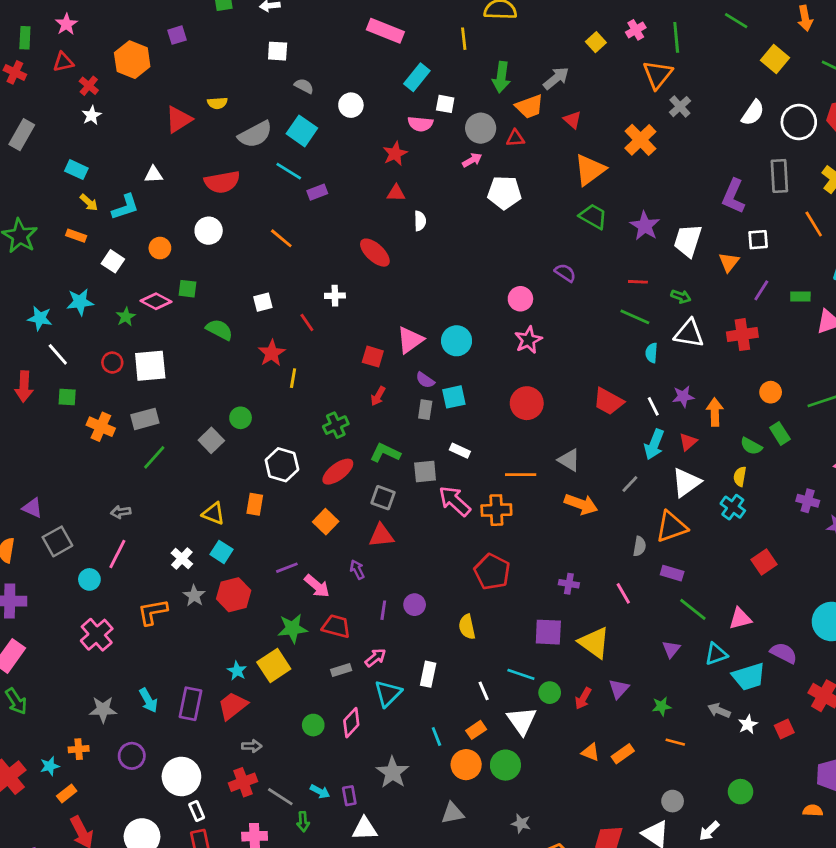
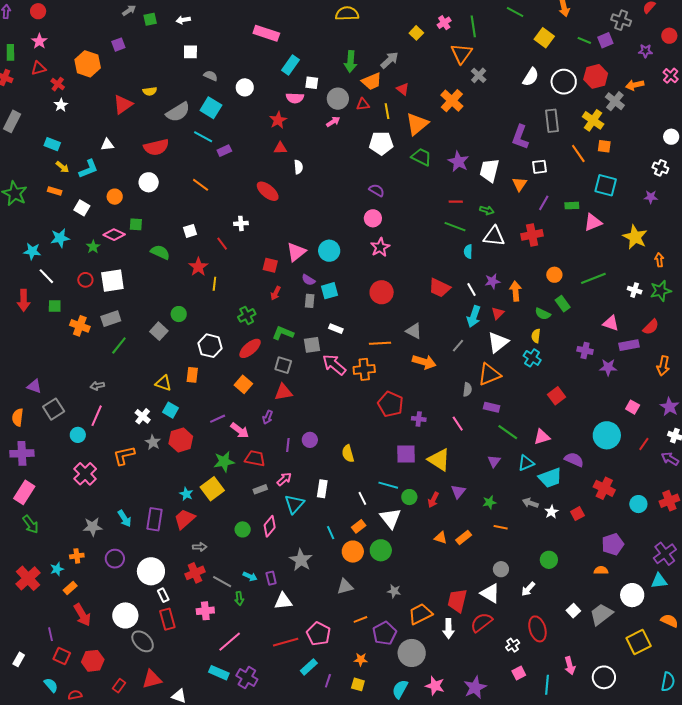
yellow line: (464, 39) -> (387, 111), moved
white pentagon: (504, 193) -> (381, 143), moved
purple semicircle: (565, 273) -> (377, 190), moved
purple arrow: (357, 570) -> (268, 417), turned -128
red pentagon: (492, 572) -> (391, 404), moved

